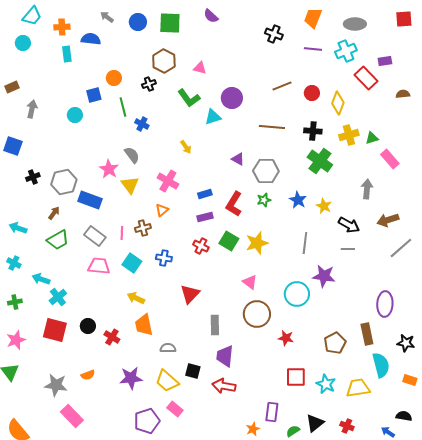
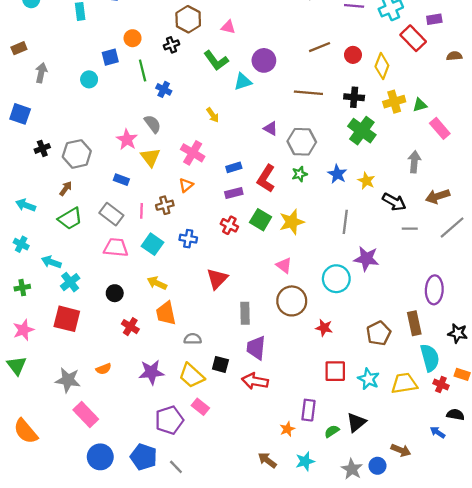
blue rectangle: (90, 200) -> (121, 180), moved, size x0.6
gray line: (348, 249) -> (410, 229), moved
black circle: (88, 326) -> (115, 293), moved
red cross: (347, 426) -> (441, 384), moved

